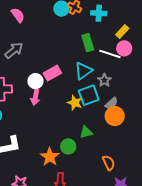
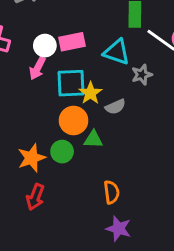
cyan triangle: (83, 71) -> (117, 52), turned 36
cyan square: (89, 95) -> (71, 83), moved
gray semicircle: (111, 103) -> (115, 107), moved
orange circle: (115, 116) -> (74, 120), moved

